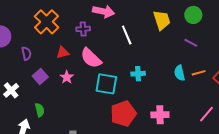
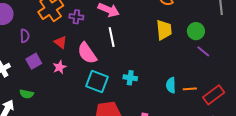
purple cross: (83, 29) -> (76, 17), moved
white line: (127, 35) -> (112, 37), moved
purple line: (191, 43) -> (203, 51), moved
red triangle: (63, 53) -> (60, 42), turned 40
green semicircle: (40, 110) -> (27, 94), turned 104

